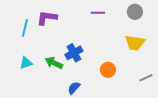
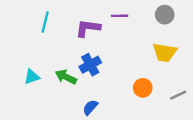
purple L-shape: (47, 18) -> (88, 28), moved
cyan line: (25, 28) -> (45, 22), moved
orange circle: (108, 70) -> (143, 88), moved

